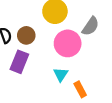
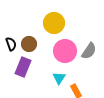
gray semicircle: (91, 26) -> (89, 51), moved

